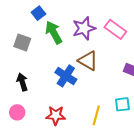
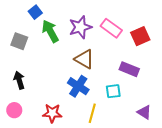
blue cross: (66, 76) -> (78, 86), moved
cyan square: (122, 104) -> (113, 91), moved

